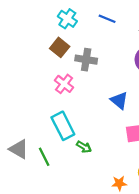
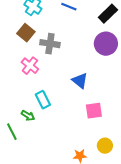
cyan rectangle: (63, 126) -> (43, 100), moved, size x0.7
green arrow: (84, 147) -> (28, 116), moved

